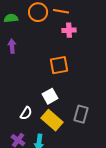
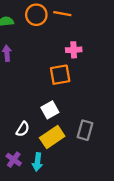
pink cross: (69, 30) -> (74, 50), moved
yellow rectangle: (52, 120) -> (52, 137), turned -75

